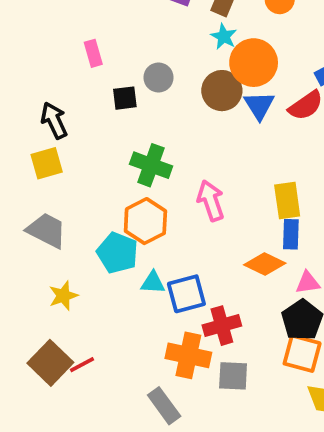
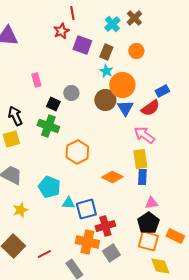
black square: (125, 98) -> (53, 104), turned 32
green cross: (151, 165) -> (48, 126), moved
pink arrow: (211, 201) -> (144, 135), moved, turned -35
orange hexagon: (145, 221) -> (77, 152), moved
orange diamond: (265, 264) -> (112, 177), moved
red line: (82, 365) -> (44, 254), moved
gray square: (233, 376) -> (111, 253), turned -36

